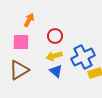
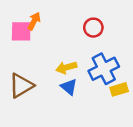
red circle: (55, 36) -> (93, 28), moved
pink square: (21, 42) -> (21, 31), moved

